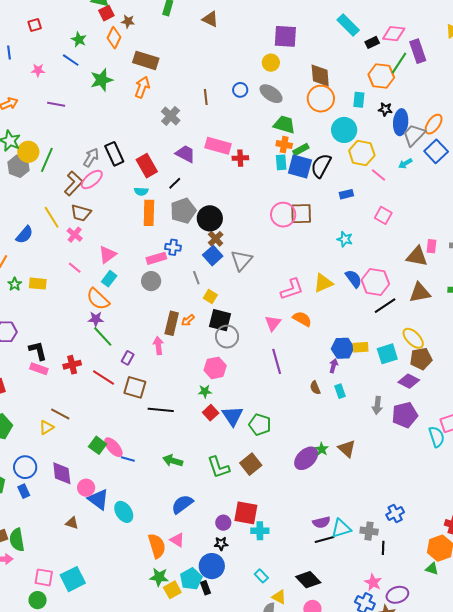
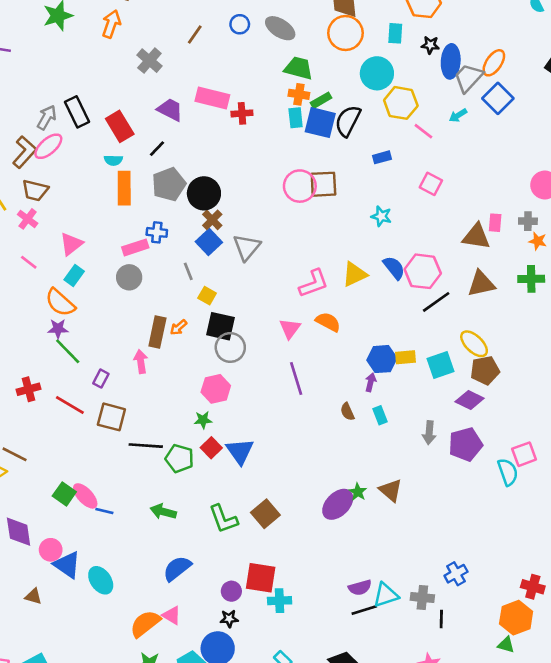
brown line: (206, 97) -> (195, 35), turned 42
green pentagon: (260, 425) -> (179, 458), moved
orange semicircle: (157, 546) -> (145, 624), turned -110

